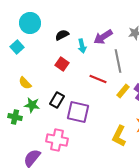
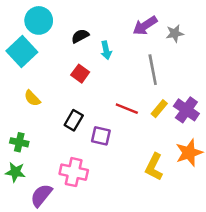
purple arrow: (103, 37) -> (145, 26), moved
cyan square: (17, 47) -> (22, 52), size x1.6
red line: (98, 79) -> (127, 109), moved
green star: (32, 105) -> (15, 172), moved
purple square: (78, 112) -> (101, 136), size x0.7

